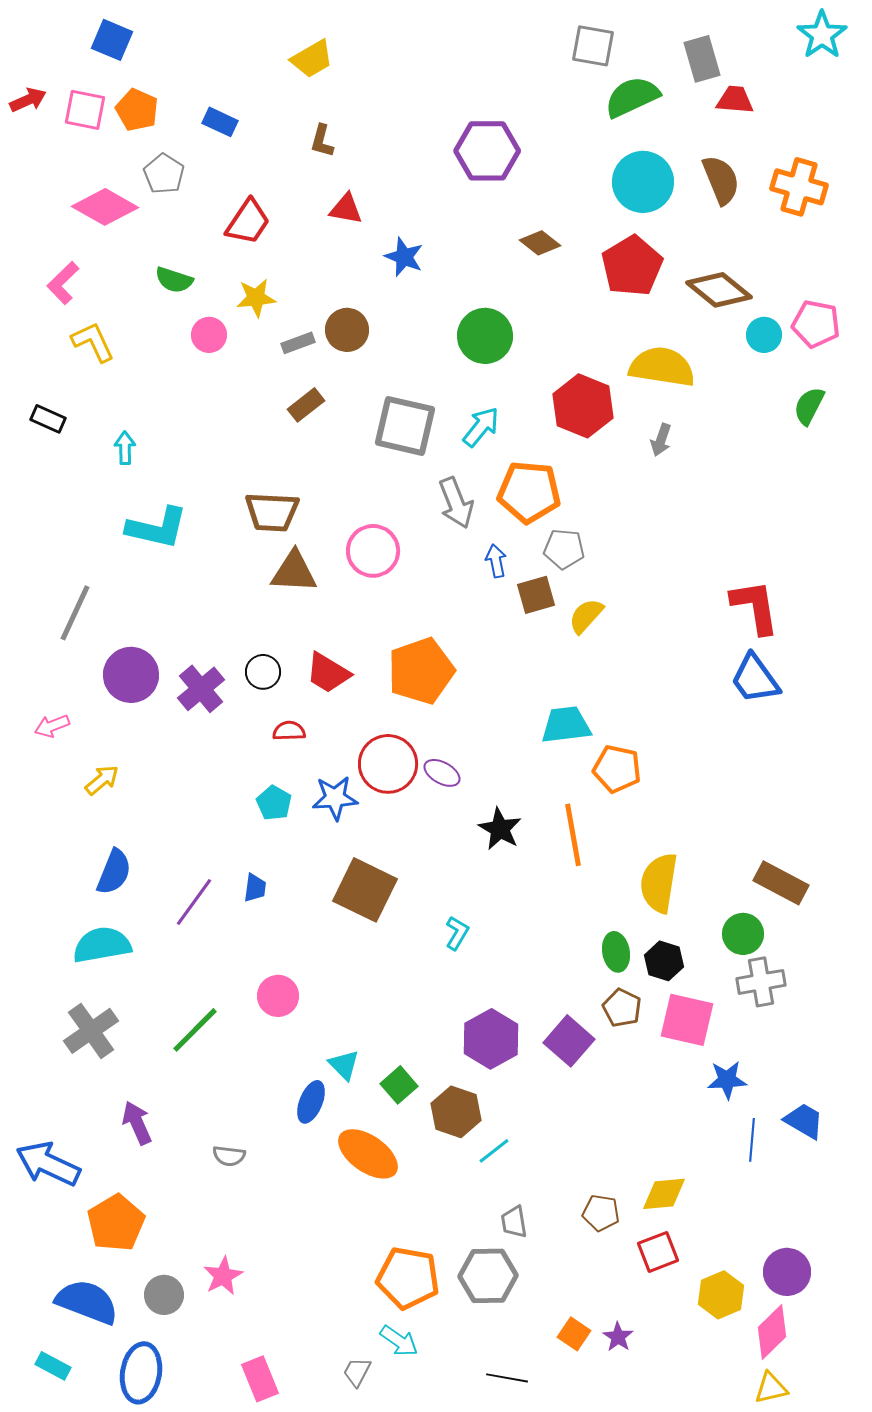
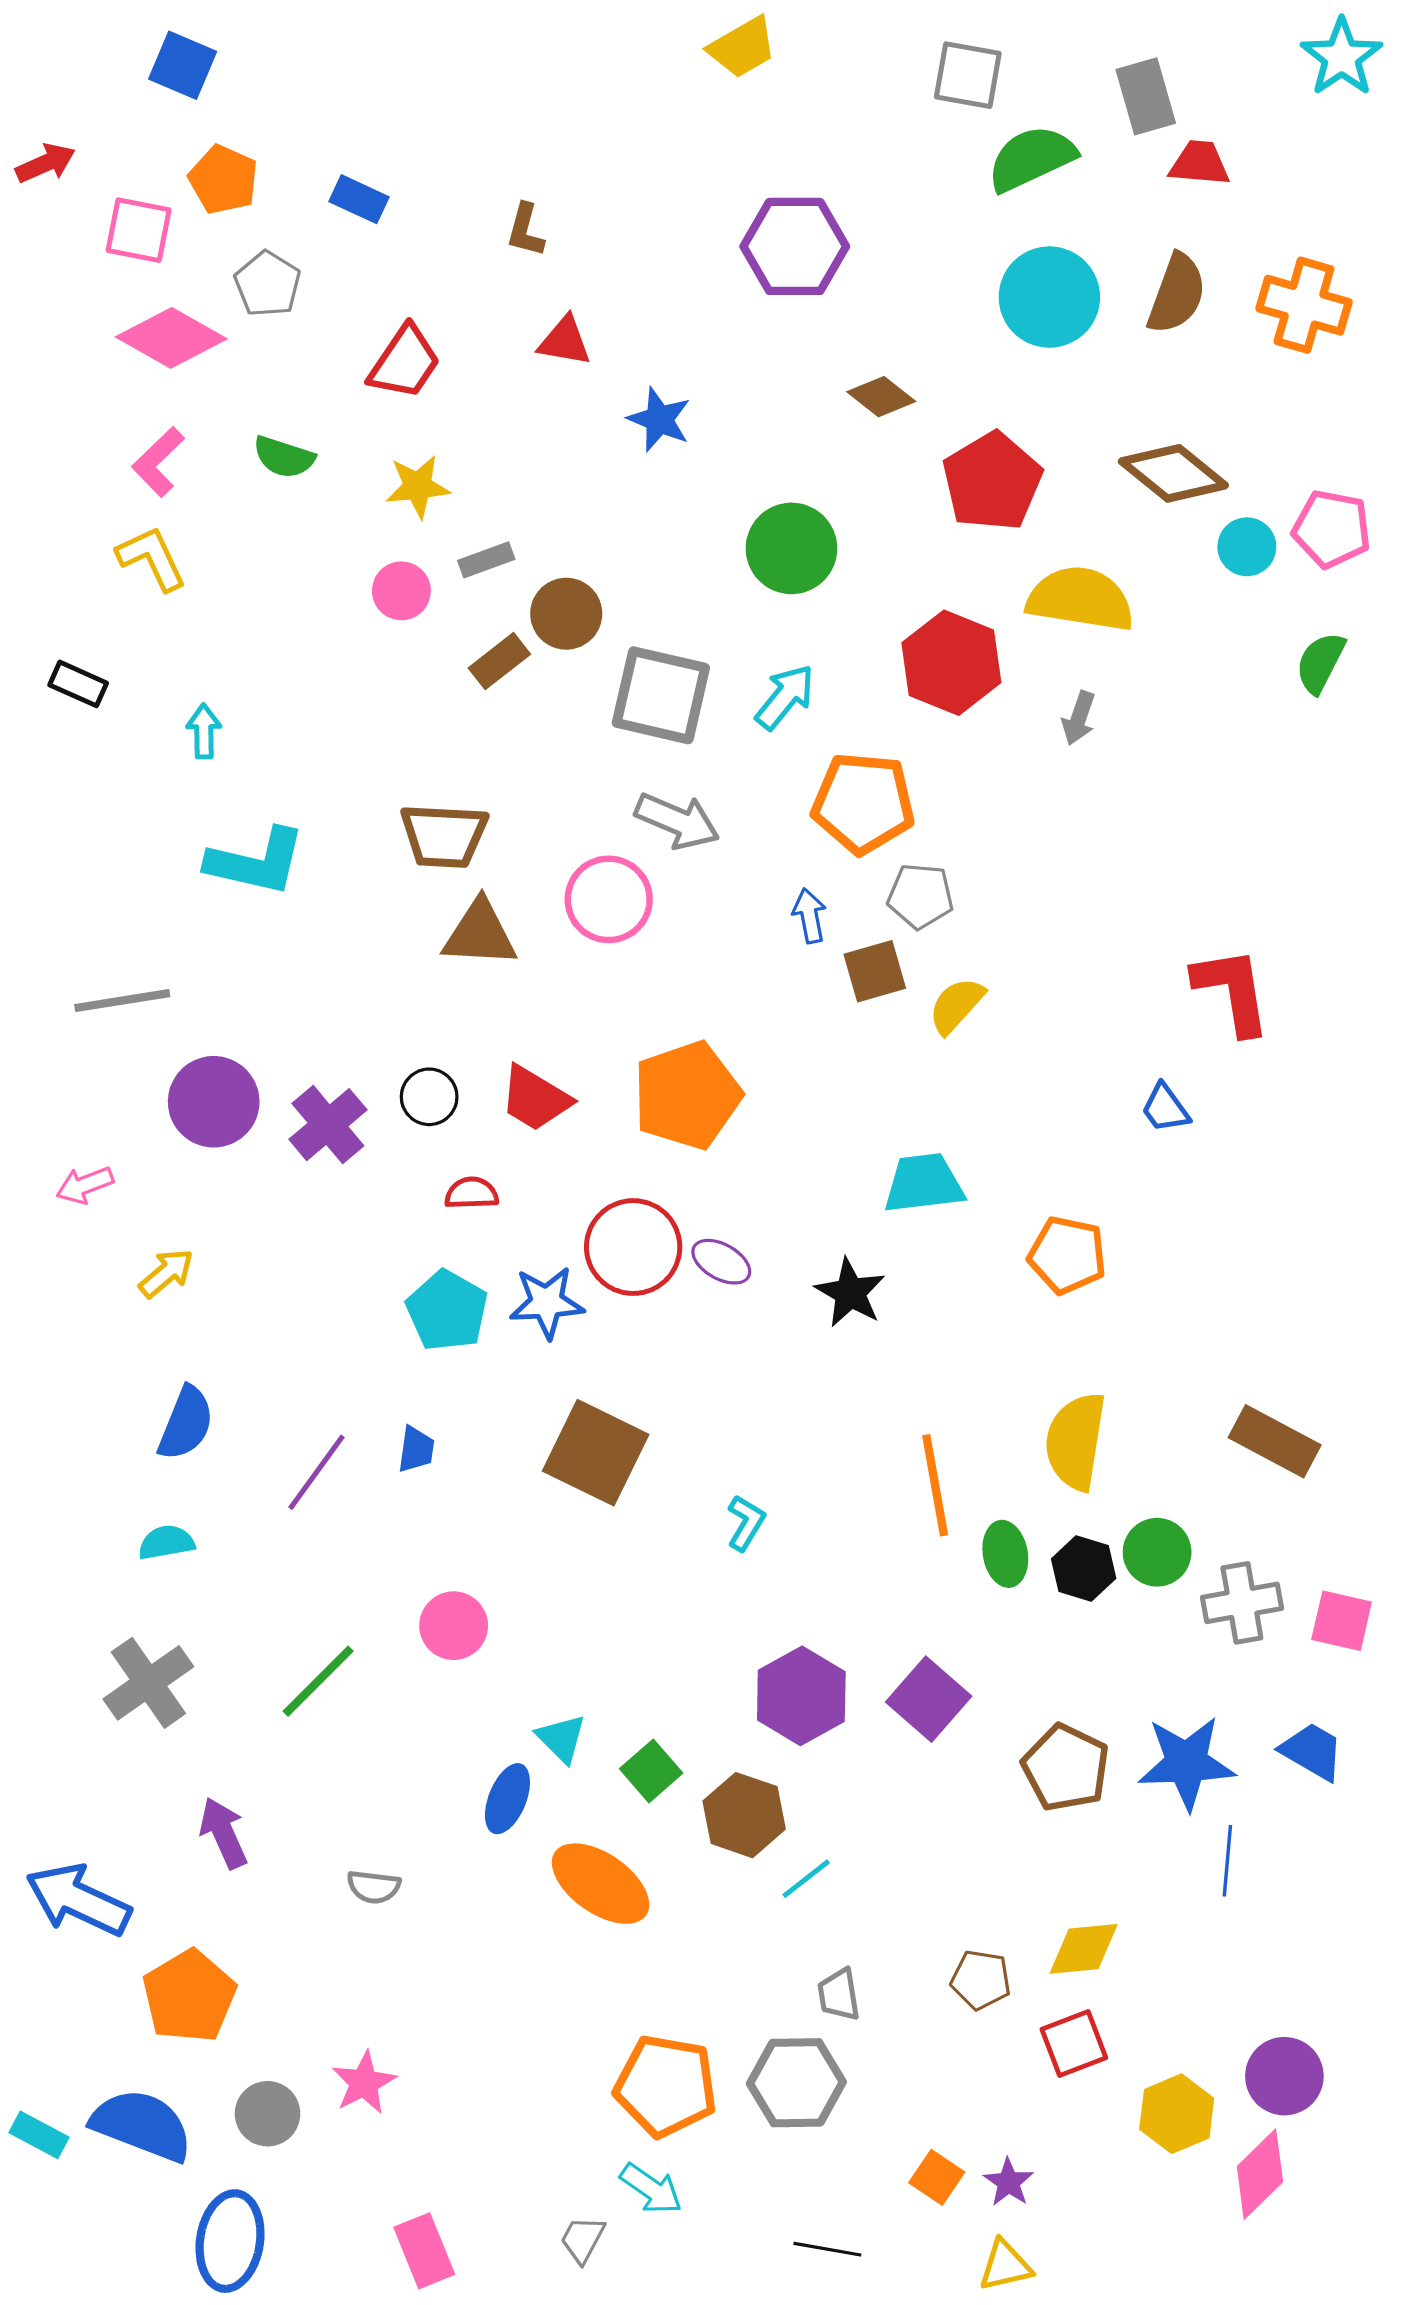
yellow trapezoid: (312, 59) -> (743, 47), moved
pink square: (85, 110) -> (139, 230), moved
brown semicircle: (721, 180) -> (1177, 294), turned 42
red pentagon: (632, 266) -> (992, 482), moved
pink L-shape: (63, 283) -> (158, 462), moved
brown circle: (347, 330) -> (566, 614), moved
pink circle: (209, 335) -> (401, 591), moved
gray arrow: (456, 503) -> (677, 821), moved, turned -45
gray line: (75, 613) -> (122, 1001), turned 56
blue trapezoid: (755, 679) -> (1165, 1108), moved, size x0.6
orange pentagon: (617, 769) -> (1067, 1255), moved
cyan pentagon: (274, 803) -> (447, 1311), size x1.4
black star: (500, 829) -> (850, 1293), moved
orange line: (573, 835) -> (935, 1485), moved
green circle: (743, 934) -> (1157, 1552), moved
cyan semicircle: (102, 945) -> (166, 1542), size x0.6
brown pentagon: (622, 1008) -> (1066, 1768), moved, size x1.4
pink square: (687, 1020) -> (1342, 1621), moved, size x0.7
blue star: (727, 1080) -> (1186, 1763), size x1.5
blue trapezoid: (804, 1121) -> (1312, 1751), moved
cyan rectangle: (53, 1366) -> (39, 2135), moved
yellow triangle: (771, 1388) -> (1005, 2265), moved

